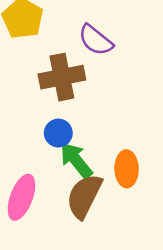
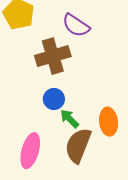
green arrow: (76, 160) -> (69, 119), size x0.7

